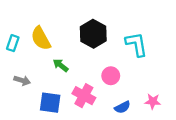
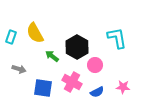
black hexagon: (93, 34) -> (77, 47), moved
pink star: (153, 101) -> (123, 87), moved
blue semicircle: (122, 107) -> (97, 92), moved

